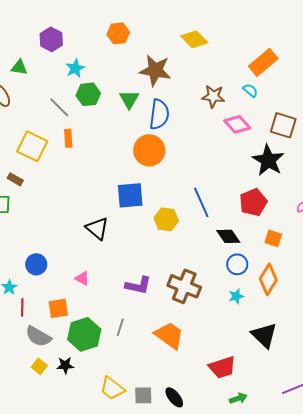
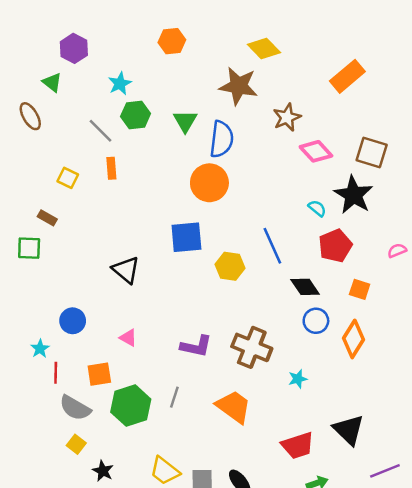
purple hexagon: (51, 39) -> (74, 48), moved
green triangle: (19, 67) -> (52, 82), turned 30
brown star: (155, 70) -> (238, 86), moved
cyan semicircle: (250, 90) -> (317, 208), moved
brown star: (213, 96) -> (287, 117), turned -30
yellow square: (32, 146) -> (68, 178), size x0.6
black triangle: (97, 228) -> (126, 270), moved
cyan star: (236, 296) -> (298, 379), moved
black triangle: (264, 335) -> (349, 430), moved
black star: (65, 365) -> (103, 471), moved, turned 30

